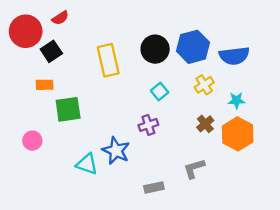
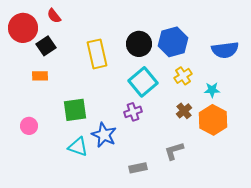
red semicircle: (60, 18) -> (54, 16), turned 84
blue semicircle: (234, 56) -> (225, 50), moved
cyan square: (160, 91) -> (143, 82), size x1.8
green square: (68, 109) -> (75, 110), moved

